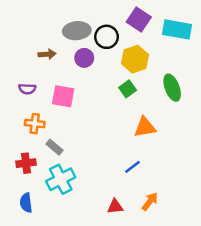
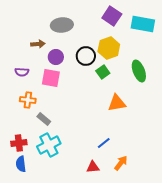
black circle: (106, 37) -> (86, 56), moved
purple circle: (84, 58) -> (56, 57), moved
red cross: (26, 163) -> (19, 143), moved
blue line: (132, 167) -> (104, 143), moved

